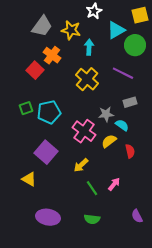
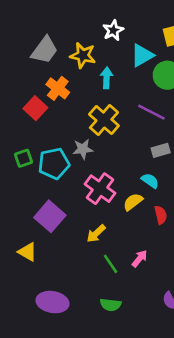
gray star: (106, 114) -> (83, 149), moved

